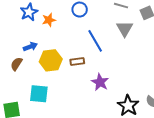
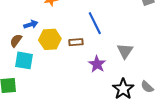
gray triangle: (125, 29) -> (125, 51), moved
cyan square: (39, 94) -> (24, 60), moved

